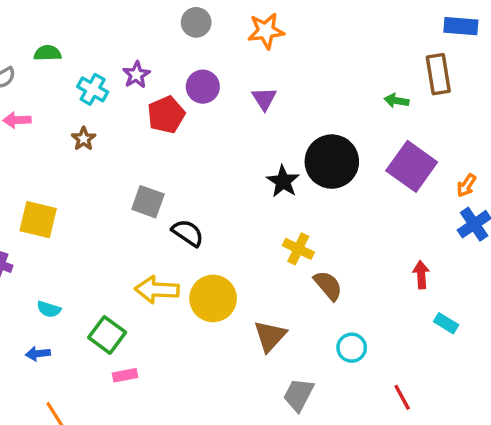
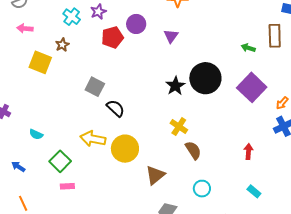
yellow square: (38, 220) -> (40, 62), moved
cyan semicircle: (49, 309) -> (36, 134), moved
cyan rectangle: (446, 323) -> (254, 191), moved
blue arrow: (38, 354) -> (18, 167), turned 32

